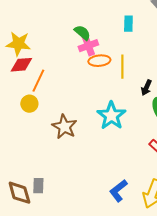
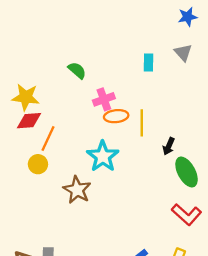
cyan rectangle: (128, 24) -> (149, 63), moved
green semicircle: (82, 33) -> (77, 70), moved
cyan star: (111, 116) -> (103, 156), moved

